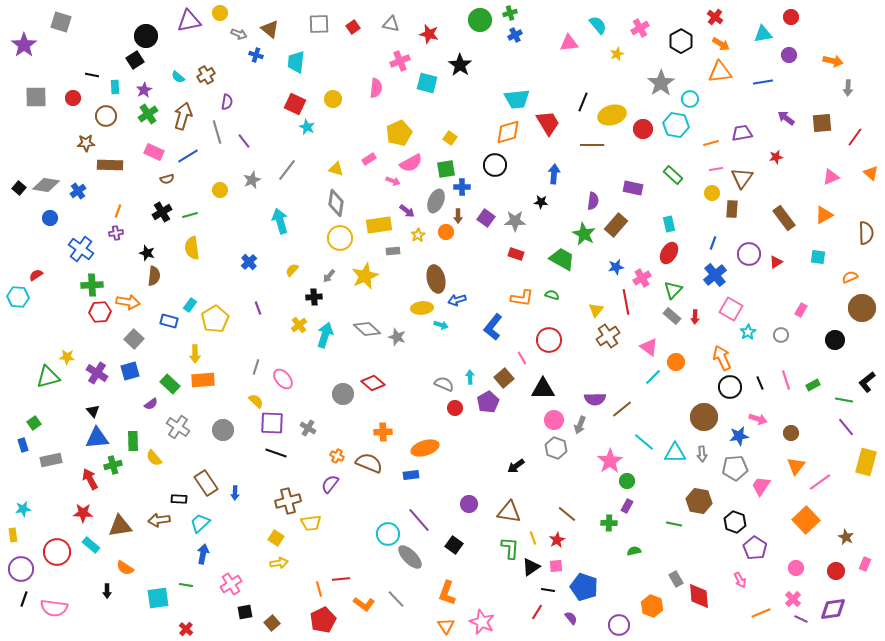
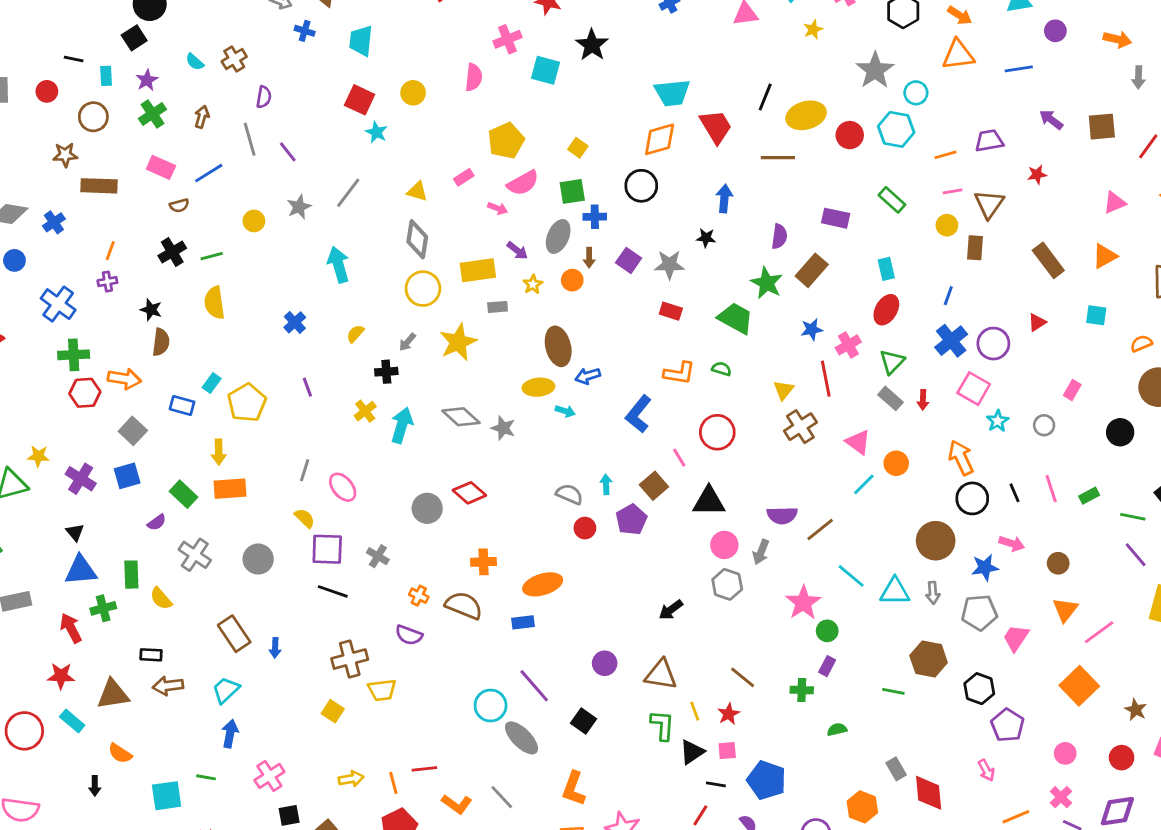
brown arrow: (183, 116) -> (202, 117), size x0.6
purple circle: (749, 254) -> (993, 344), moved
purple semicircle: (330, 484) -> (409, 635), turned -108
black rectangle: (179, 499) -> (151, 655), moved
yellow arrow: (279, 563) -> (351, 779), moved

